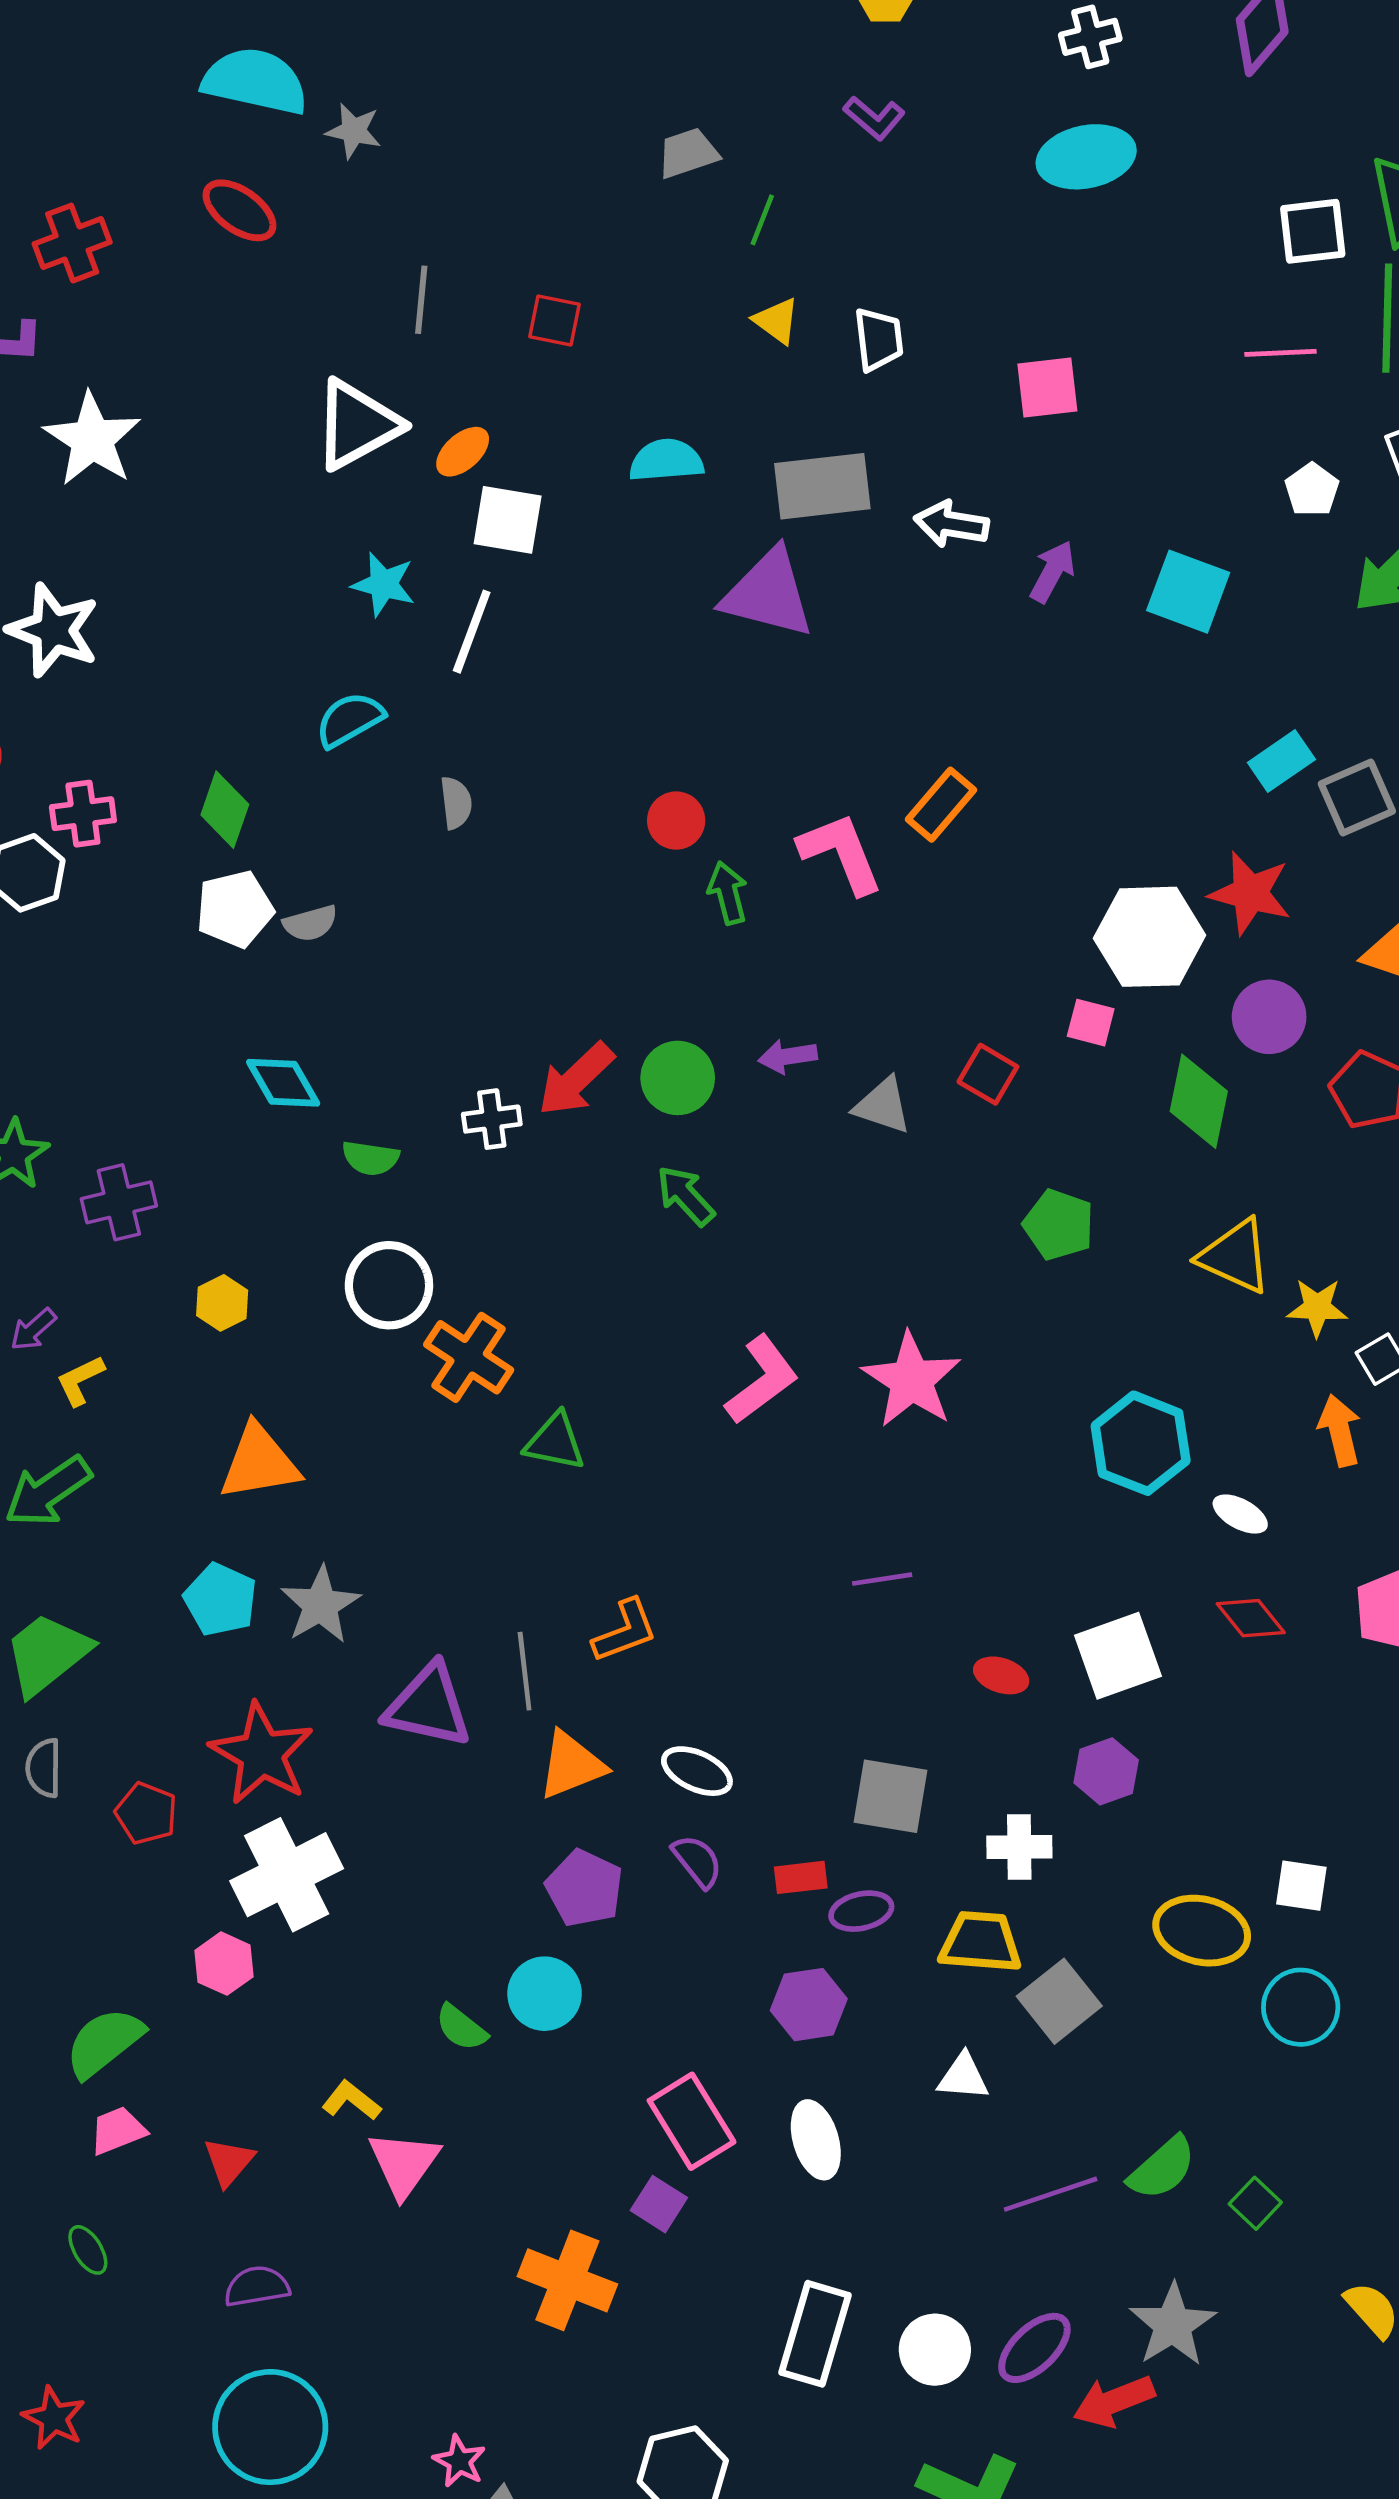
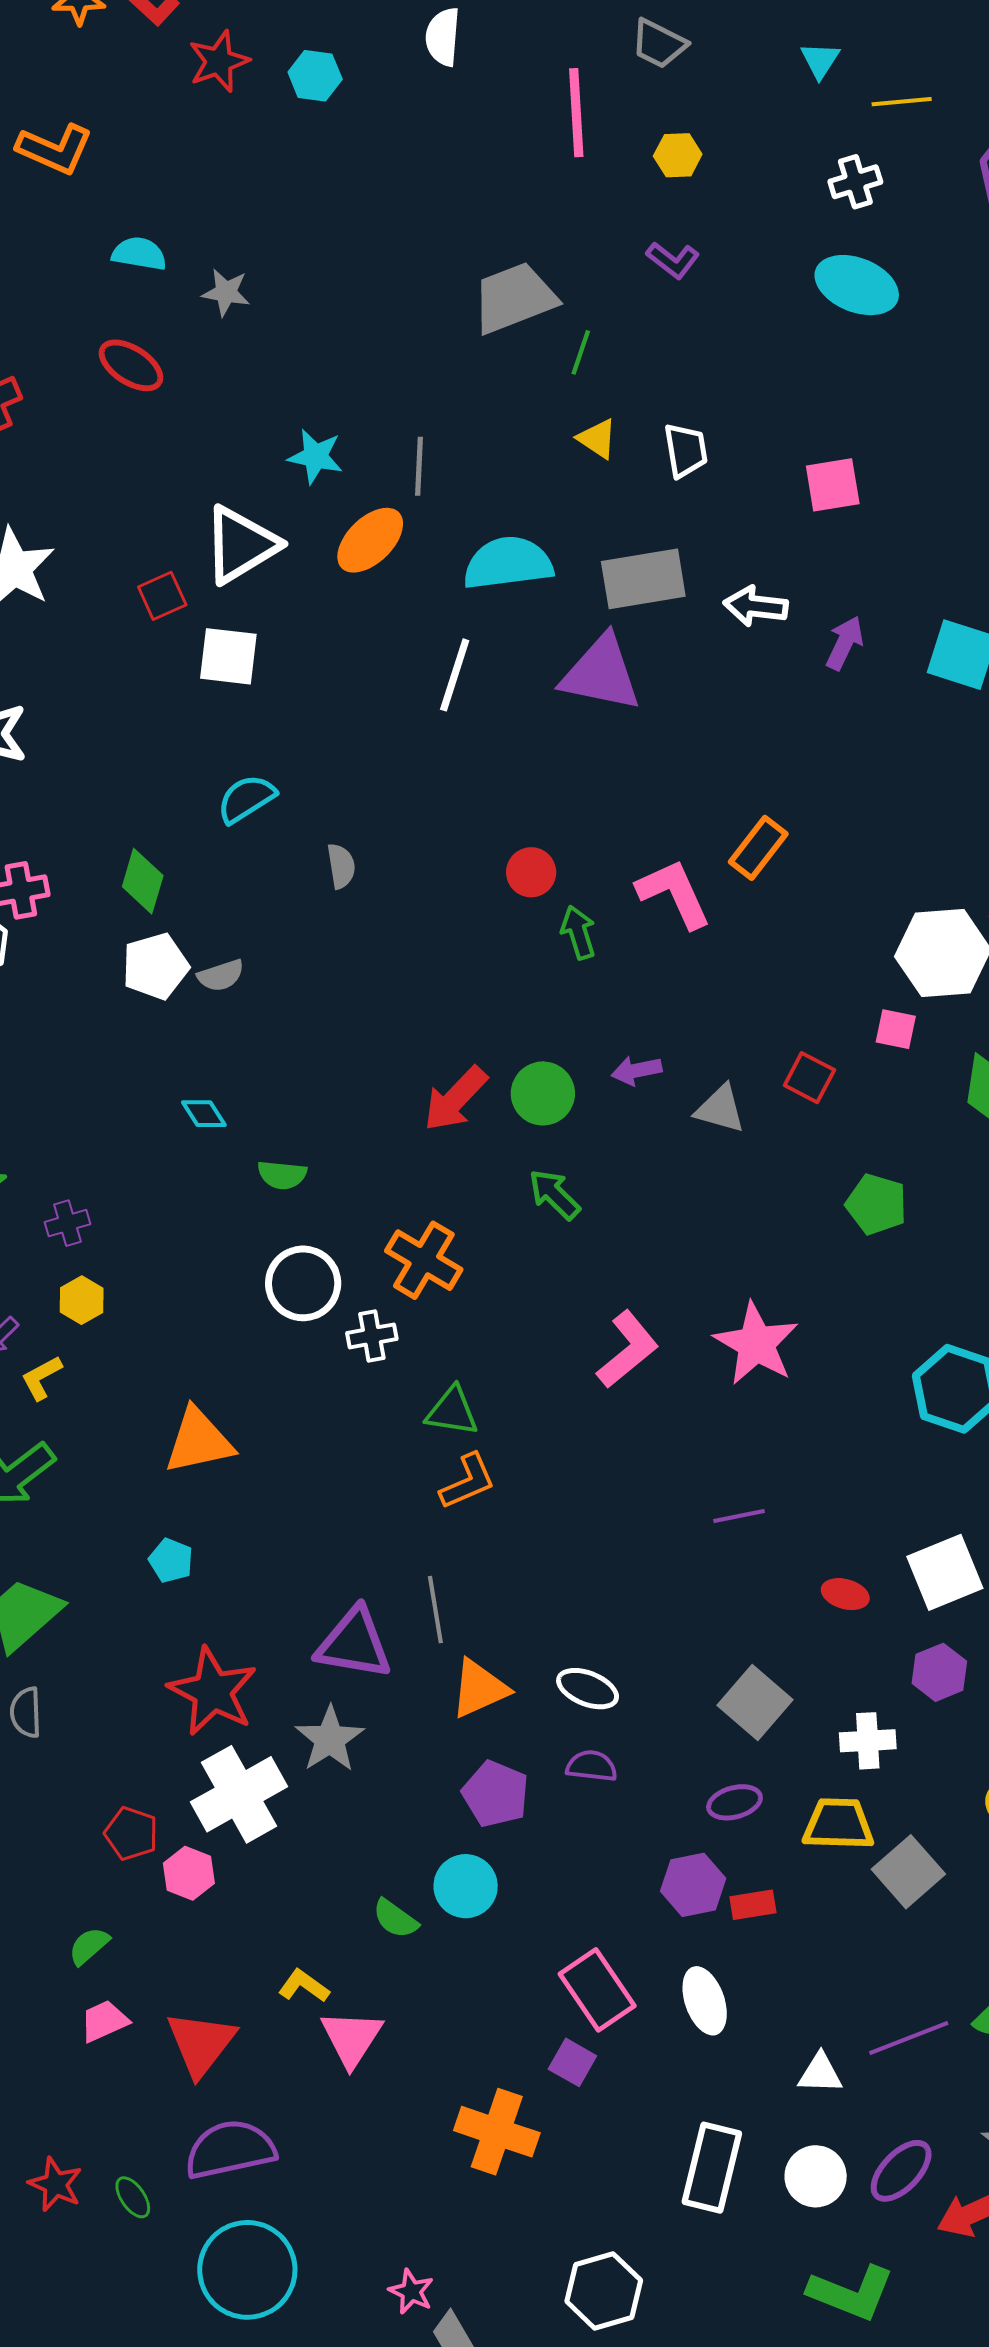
cyan semicircle: (255, 81) -> (139, 254), size x0.6
gray trapezoid: (688, 153) -> (514, 298), size x1.6
cyan ellipse: (1086, 157) -> (857, 285), turned 36
gray line: (421, 300) -> (419, 466), moved
red square: (554, 321) -> (162, 596), moved, turned -33
orange ellipse: (463, 452) -> (370, 540), moved, size x1.5
cyan semicircle: (666, 460) -> (508, 563), size x1.4
white square: (508, 520) -> (228, 656), moved
cyan star: (383, 584) -> (315, 456), moved
white line: (472, 632) -> (455, 675), moved
cyan diamond: (283, 1083) -> (204, 1114), size x0.7
white cross: (492, 1119) -> (372, 1336), moved
purple cross: (119, 1202) -> (68, 1223), size x0.7
yellow hexagon: (222, 1303) -> (82, 1300), moved
orange cross: (469, 1357) -> (424, 1260), moved
cyan pentagon: (220, 1600) -> (171, 1560), size x0.7
gray star: (320, 1605) -> (330, 1739), moved
orange L-shape: (625, 1631) -> (468, 1481), moved
gray square: (891, 1796) -> (755, 1702), turned 34
red pentagon: (146, 1813) -> (131, 1833), moved
purple semicircle: (697, 1861) -> (592, 1766), turned -42
red rectangle: (801, 1877) -> (753, 1905), moved
green semicircle: (104, 2042) -> (89, 1946), size x0.6
white triangle: (963, 2077) -> (820, 2073), moved
red triangle: (229, 2162) -> (201, 2043), size x1.6
green ellipse: (88, 2250) -> (133, 2197), moved
purple semicircle: (257, 2286) -> (230, 2149), size x1.6
red star: (54, 2418) -> (55, 2184), moved

